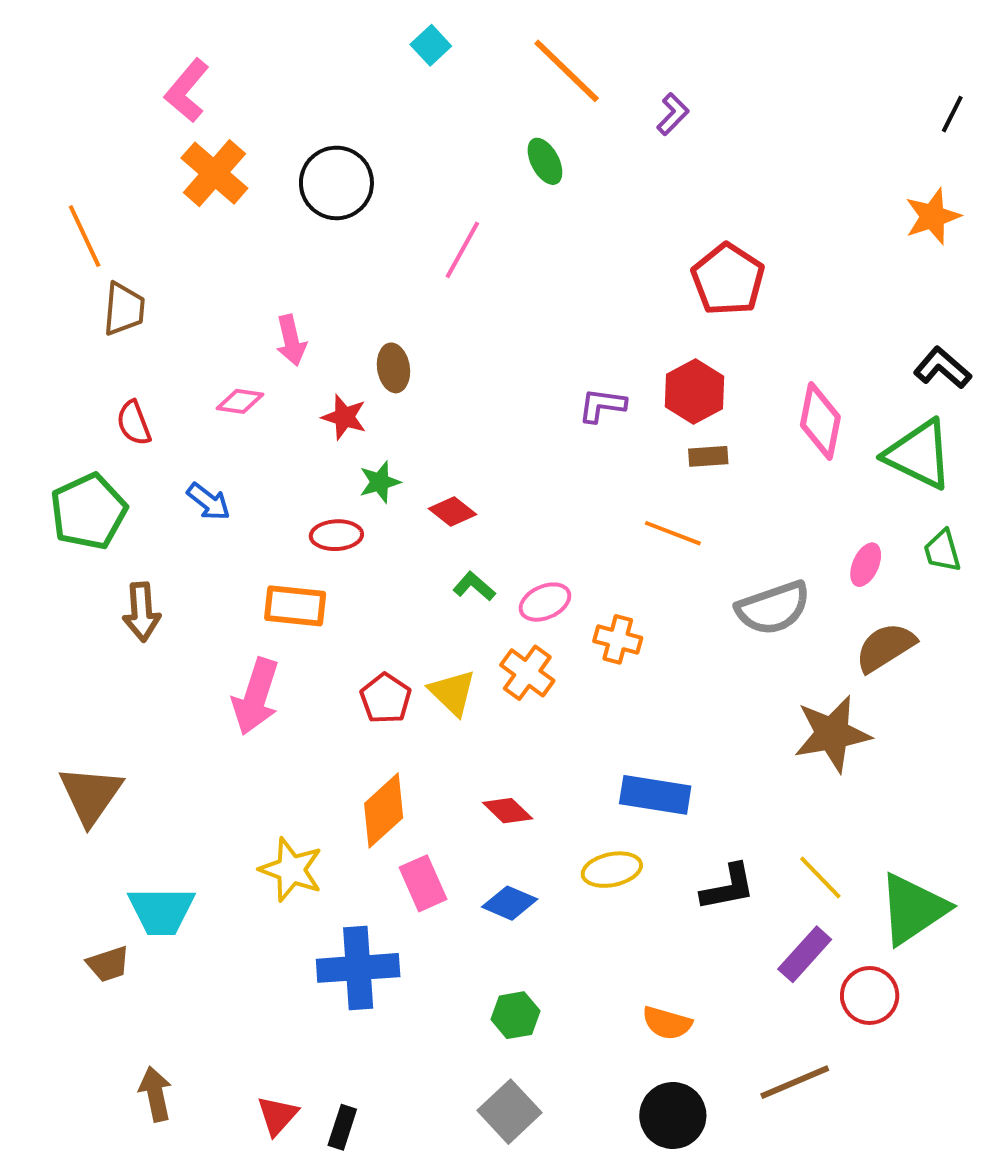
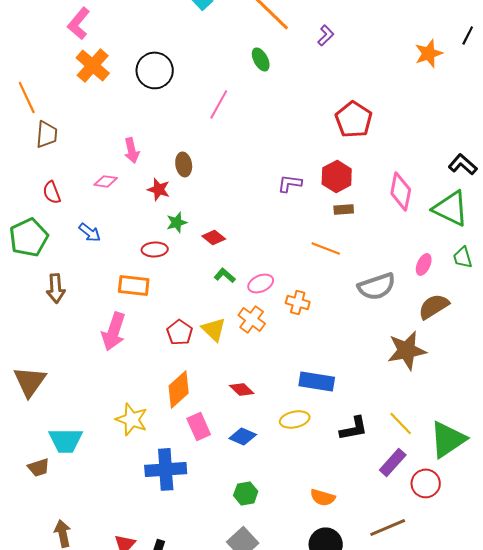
orange star: (933, 216) -> (429, 53), moved

